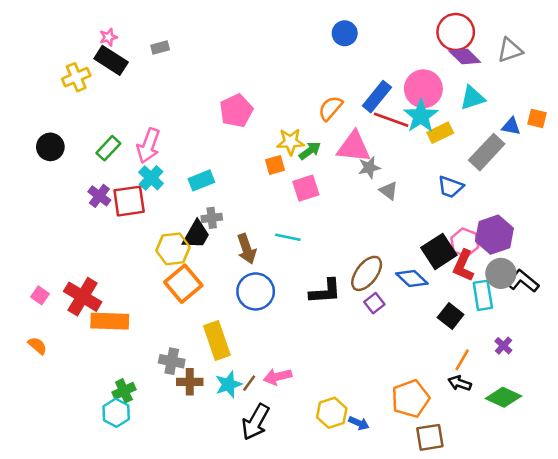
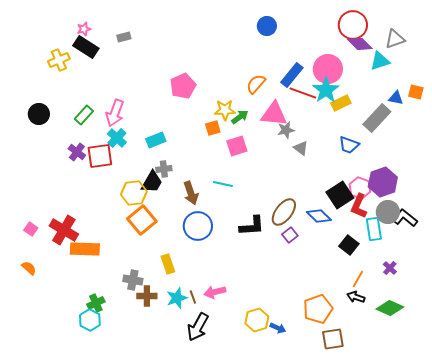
cyan triangle: (472, 98) -> (380, 61), moved
yellow rectangle: (217, 341) -> (168, 264), size x0.7
brown line: (249, 383) -> (193, 297), turned -56

